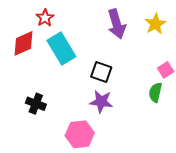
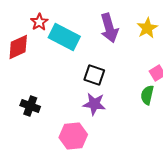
cyan rectangle: (61, 48) -> (64, 37), moved, turned -32

